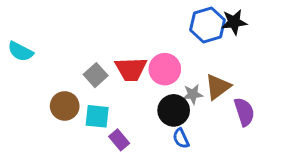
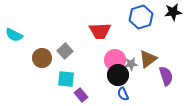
black star: (234, 22) -> (173, 12), moved
red trapezoid: (131, 69) -> (100, 31), moved
pink circle: (165, 69) -> (115, 60), moved
brown circle: (65, 106) -> (42, 58), moved

